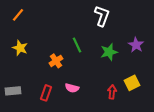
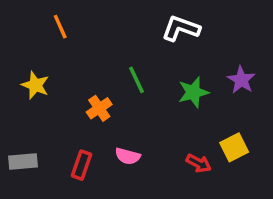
orange line: (18, 15) -> (60, 27), moved, turned -64
white L-shape: (102, 16) -> (181, 28), turned -90
red arrow: (112, 92) -> (199, 163), turned 112

